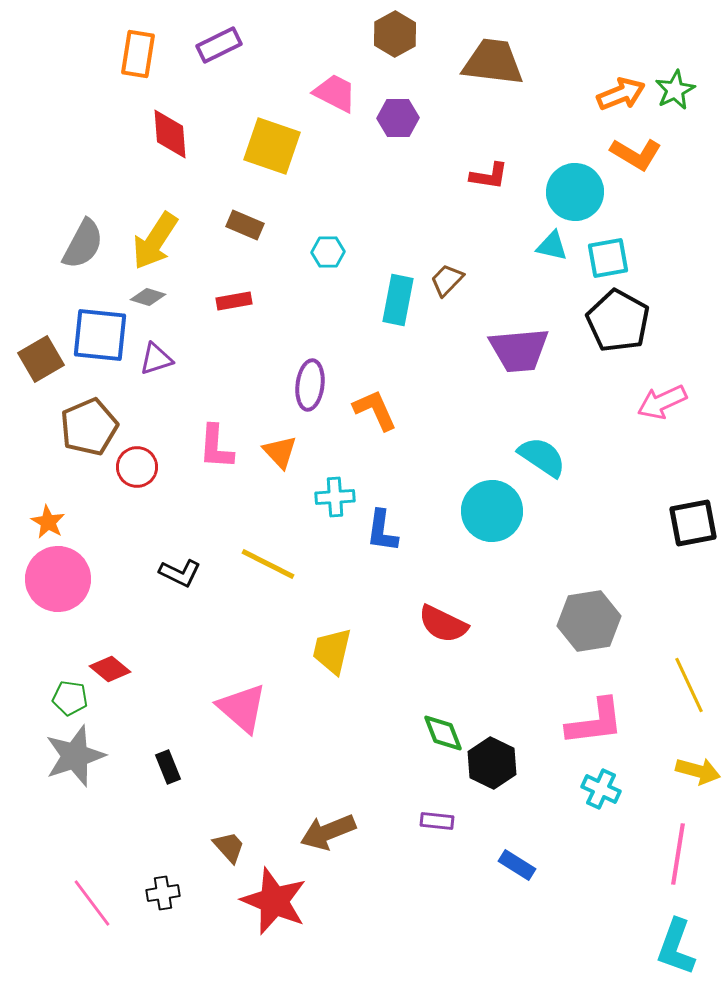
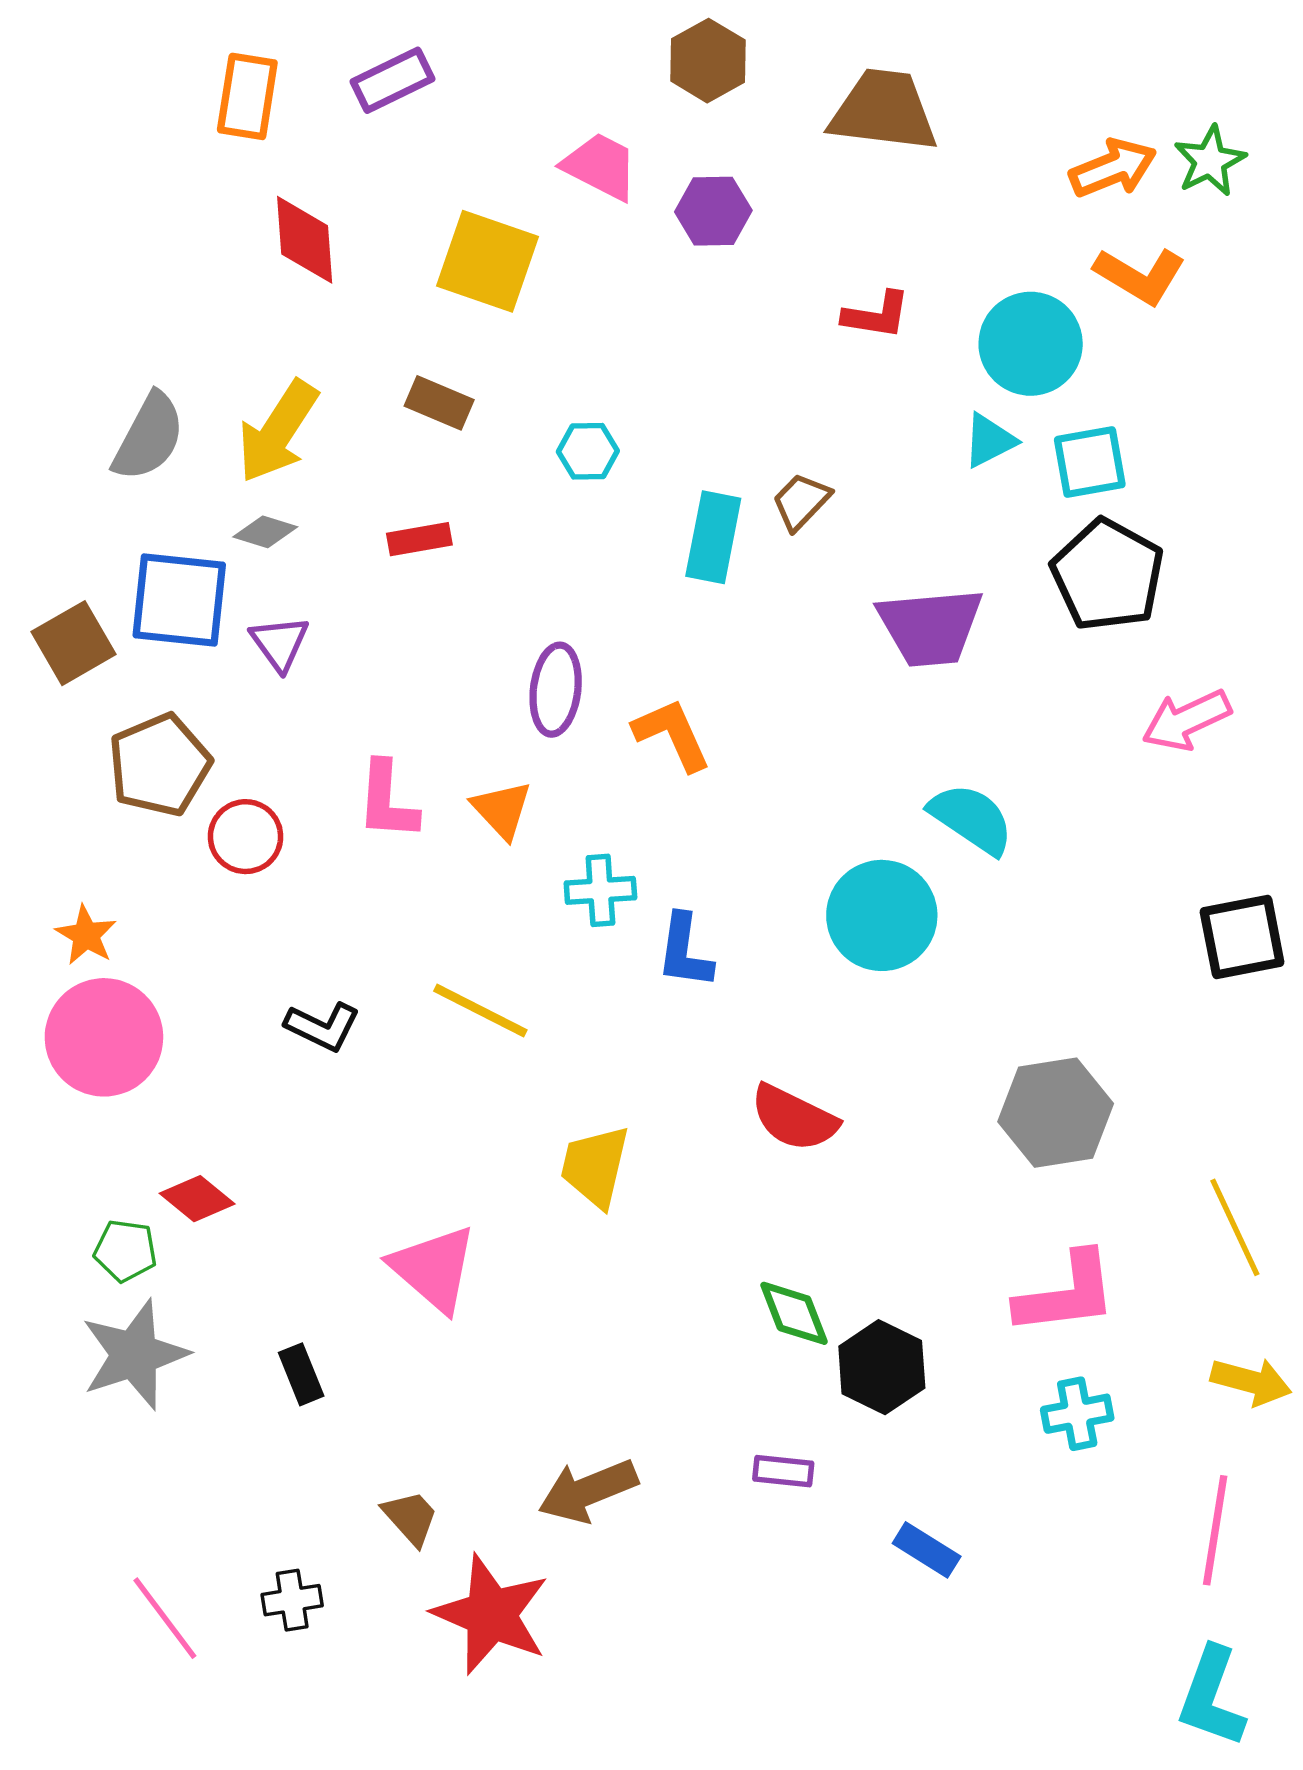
cyan triangle: (552, 246) -> (989, 441), turned -40
purple triangle: (156, 359) -> (280, 643), turned -48
cyan cross: (601, 789) -> (1077, 1414), turned -36

